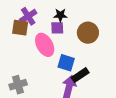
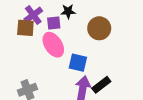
purple square: (57, 28) -> (54, 23), moved
black rectangle: (80, 75) -> (101, 85), moved

